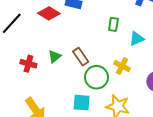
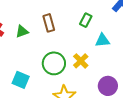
brown rectangle: (81, 57) -> (49, 23), moved
cyan square: (82, 103) -> (21, 80), moved

